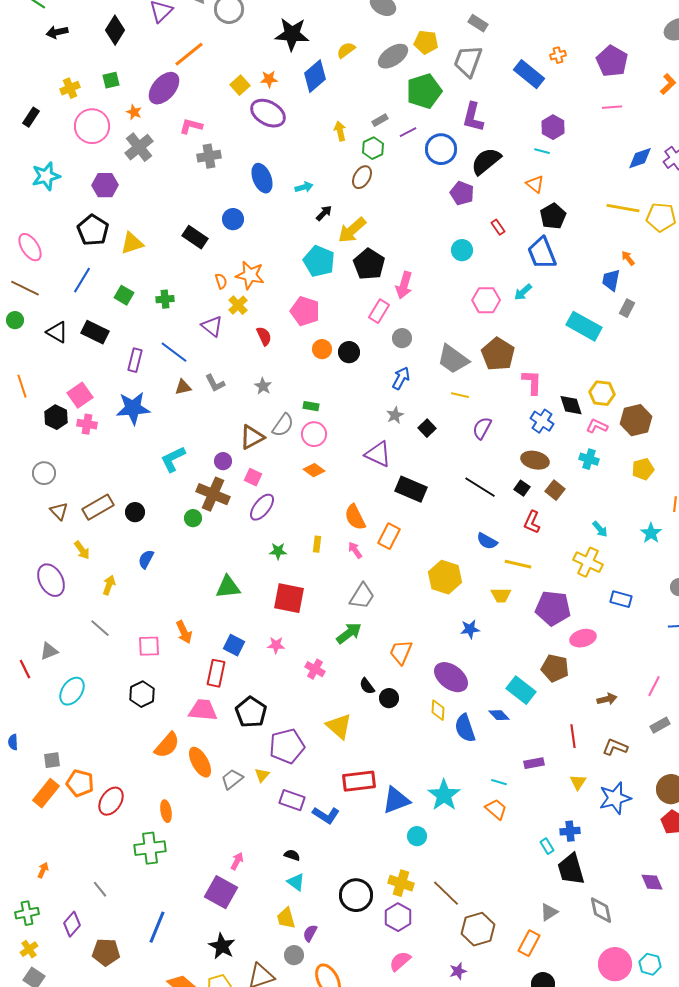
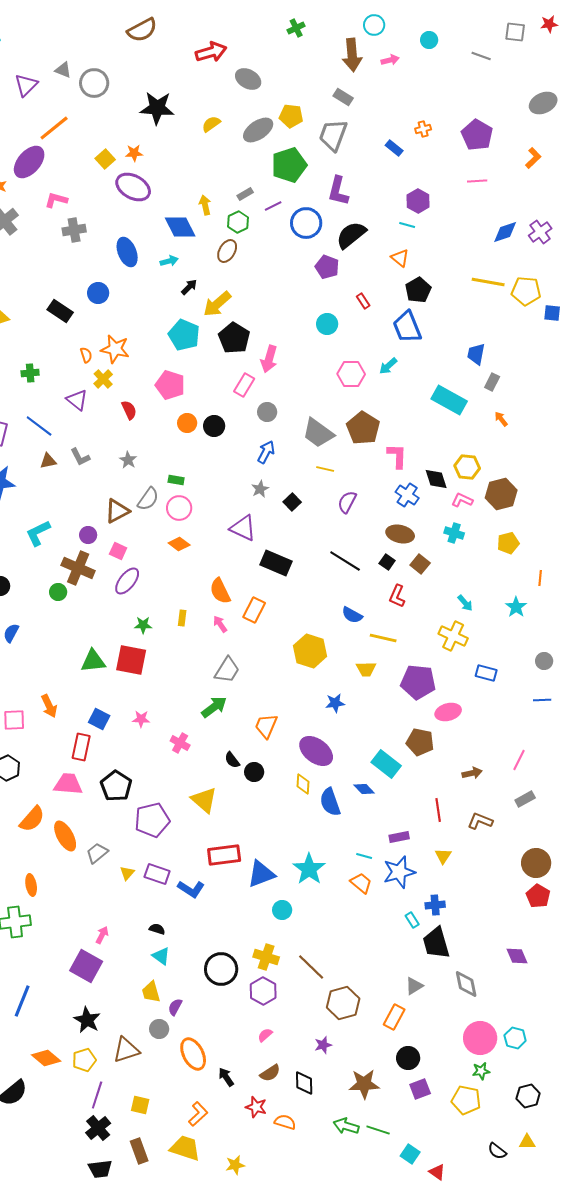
blue rectangle: (529, 74) -> (394, 148), size x0.6
blue diamond: (315, 76) -> (180, 227), moved, turned -76
orange arrow: (628, 258) -> (501, 419), moved
red square: (289, 598) -> (131, 660), moved
yellow triangle: (262, 775) -> (127, 873), moved
blue star: (615, 798) -> (399, 872), moved
pink semicircle: (400, 961) -> (265, 1035), size x0.7

